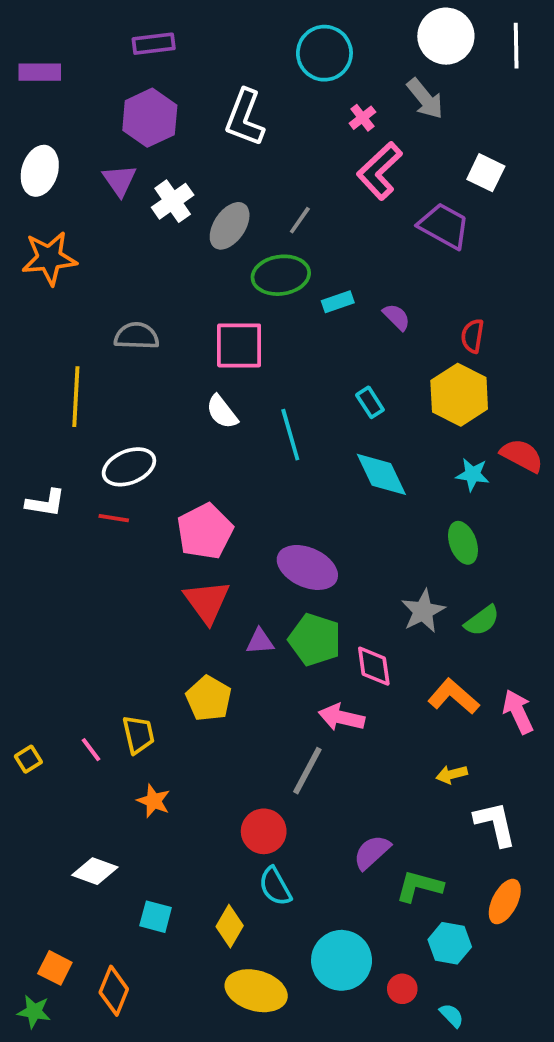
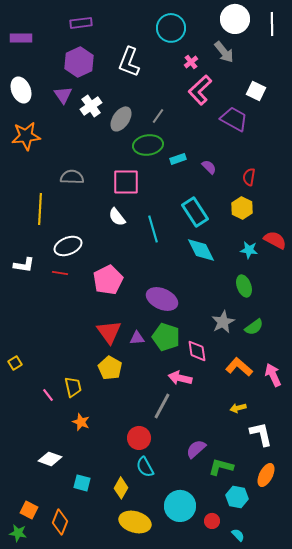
white ellipse: (40, 171) -> (21, 90), turned -40
yellow hexagon: (459, 395) -> (242, 208), size x0.7
cyan rectangle: (370, 402) -> (195, 212), size x1.8
red triangle: (207, 602) -> (109, 332), moved
yellow square: (28, 759) -> (15, 363), moved

